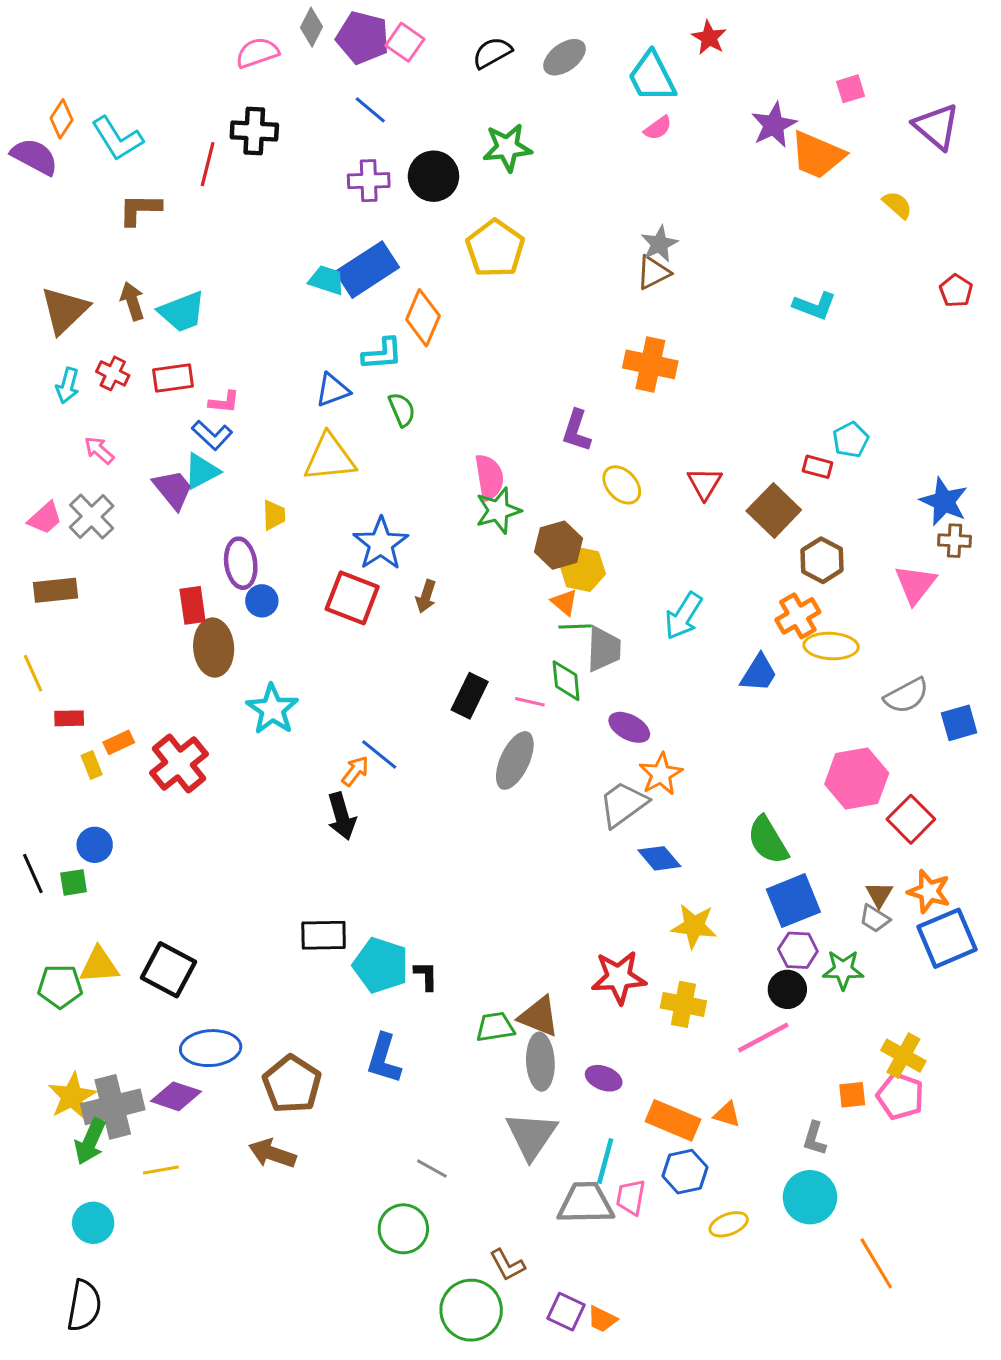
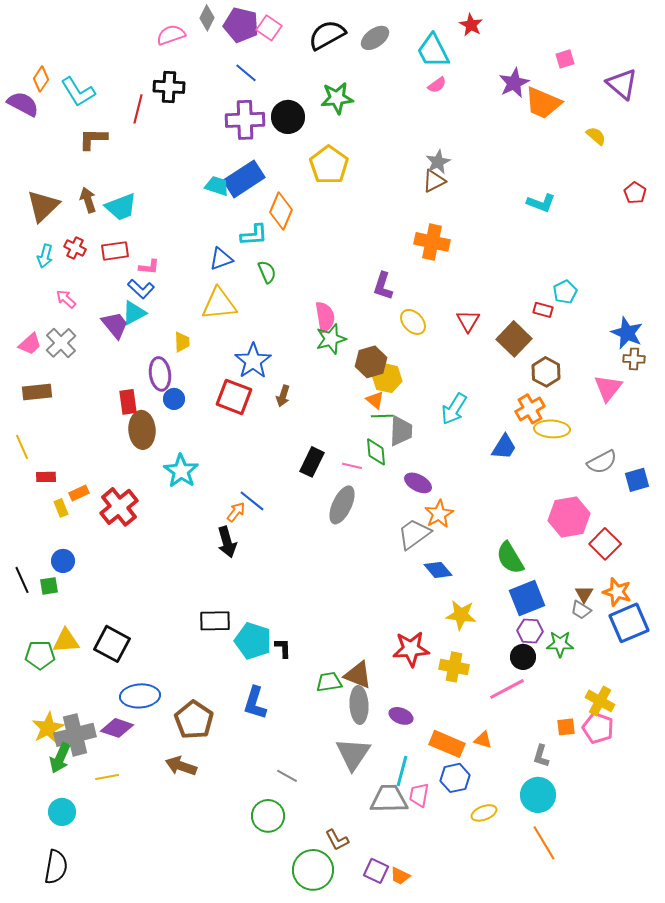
black semicircle: (492, 53) -> (327, 35), size x1.4
purple cross: (369, 181) -> (245, 120), size x1.4
orange line: (876, 1263) -> (544, 843), moved

